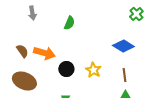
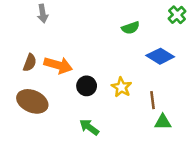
green semicircle: (69, 23) -> (131, 28), moved, turned 48
brown semicircle: (22, 51) -> (30, 63), turned 56
brown line: (124, 75) -> (152, 100), moved

